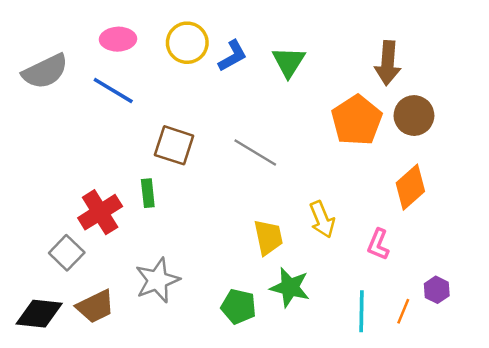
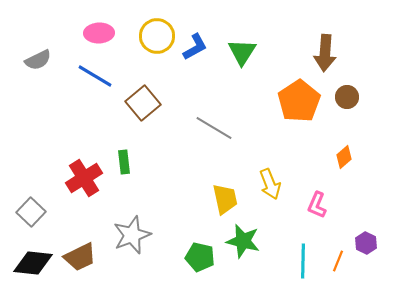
gray semicircle: (45, 71) -> (38, 60), size x0.7
brown circle: (414, 116) -> (347, 97), size x0.7
brown square: (174, 145) -> (143, 103), moved, turned 32
orange diamond: (410, 187) -> (344, 157), size x0.6
gray square: (67, 253) -> (31, 212), moved

